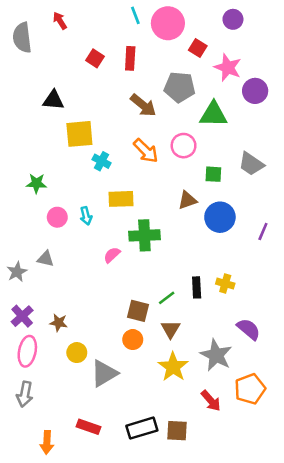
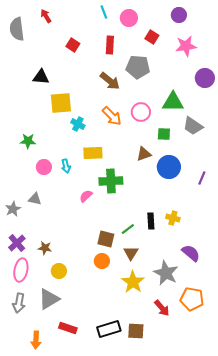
pink circle: (168, 23) -> (129, 18), size x0.7
red rectangle: (130, 58) -> (110, 45), moved
pink star: (228, 67) -> (186, 46), moved, turned -30
purple circle: (255, 91) -> (205, 78), moved
green triangle: (213, 114) -> (173, 102), moved
gray triangle: (104, 373) -> (49, 299), moved
orange pentagon: (250, 389) -> (192, 299), turned 30

